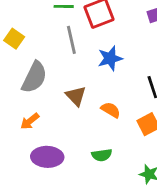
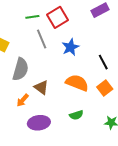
brown triangle: (76, 96) -> (41, 87), moved
orange semicircle: (111, 110) -> (77, 83), size x1.6

